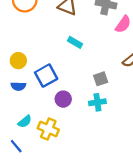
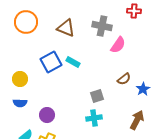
blue square: (46, 76) -> (51, 62), moved
purple circle: (63, 99) -> (47, 115), moved

